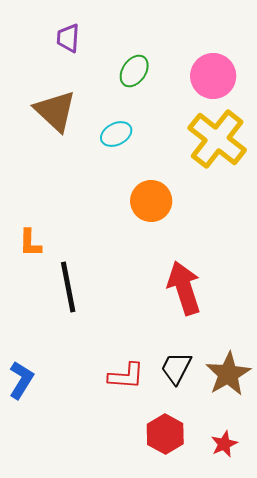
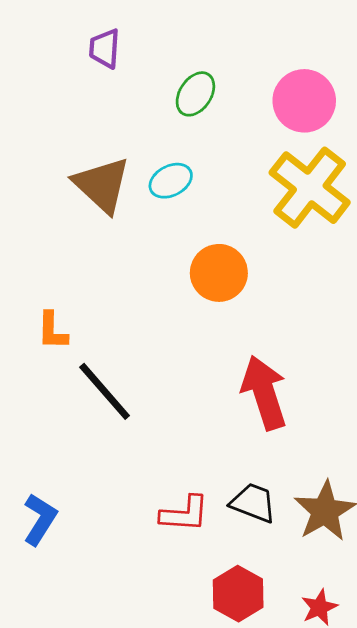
brown triangle: (55, 111) -> (102, 185), moved
black line: (68, 287) -> (105, 391), turned -30
black trapezoid: (176, 368) -> (253, 503), turned 84

